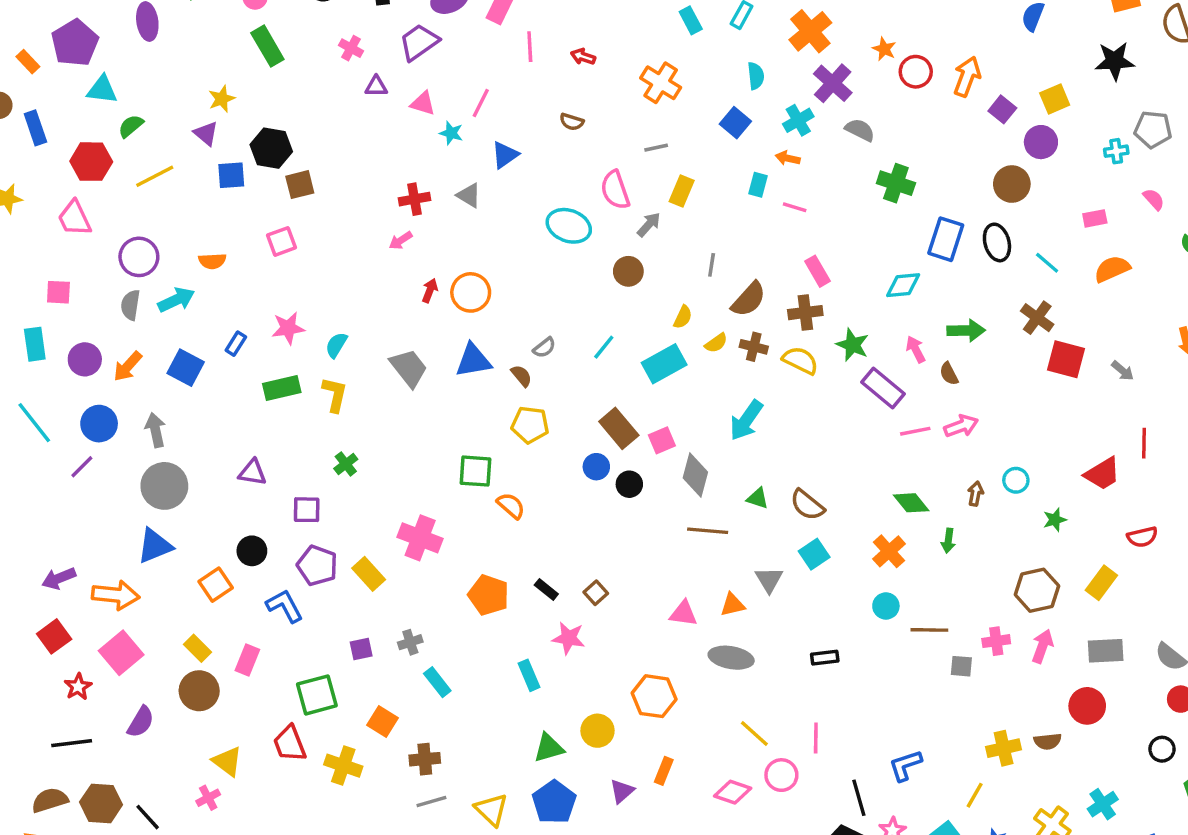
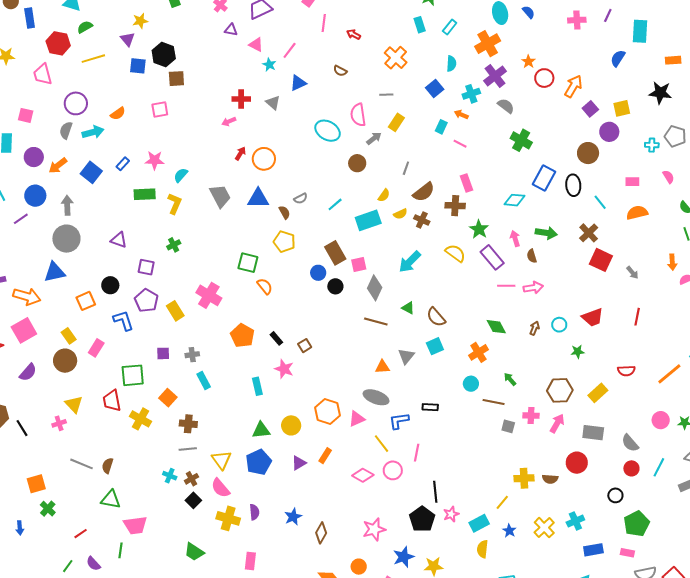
orange semicircle: (212, 261) -> (118, 114), turned -42
yellow semicircle: (800, 360) -> (455, 253), moved
red trapezoid: (1103, 474) -> (593, 317), moved
green arrow: (948, 541) -> (510, 379), moved, turned 120
pink triangle: (683, 613) -> (357, 419), moved, turned -42
blue L-shape: (905, 765) -> (399, 421), moved

